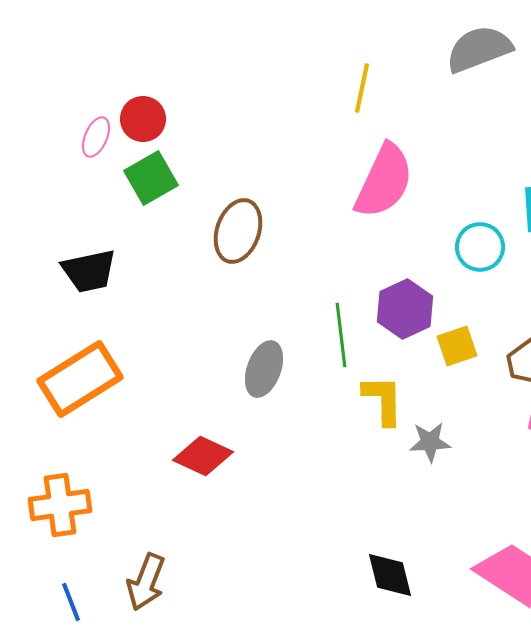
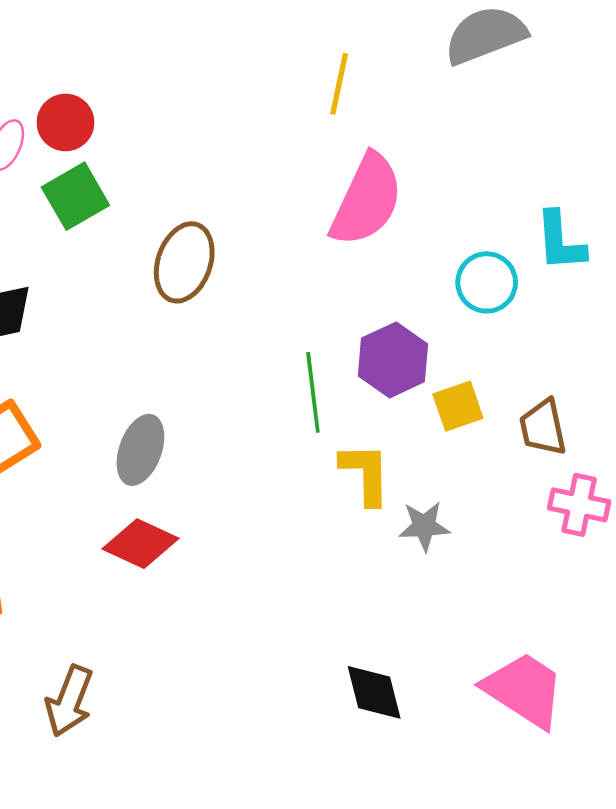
gray ellipse: (264, 369) -> (140, 450), moved

